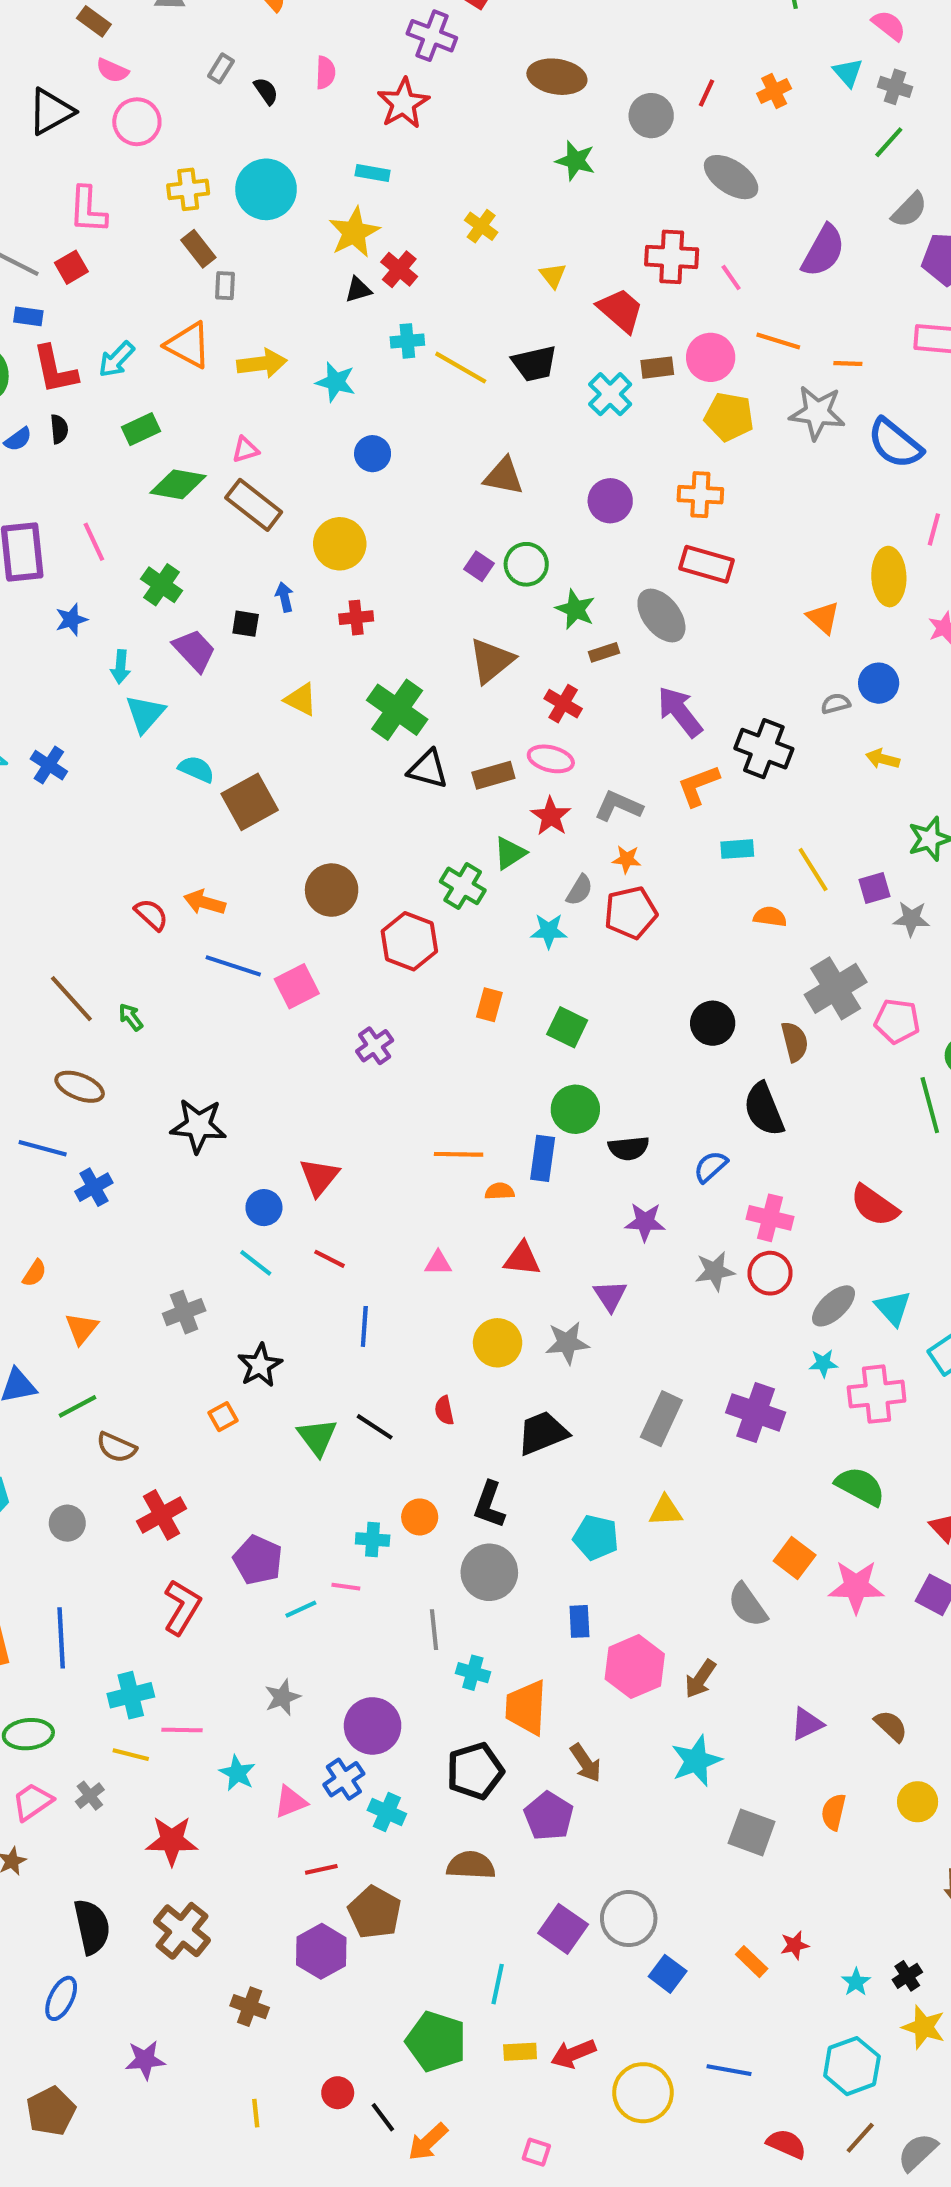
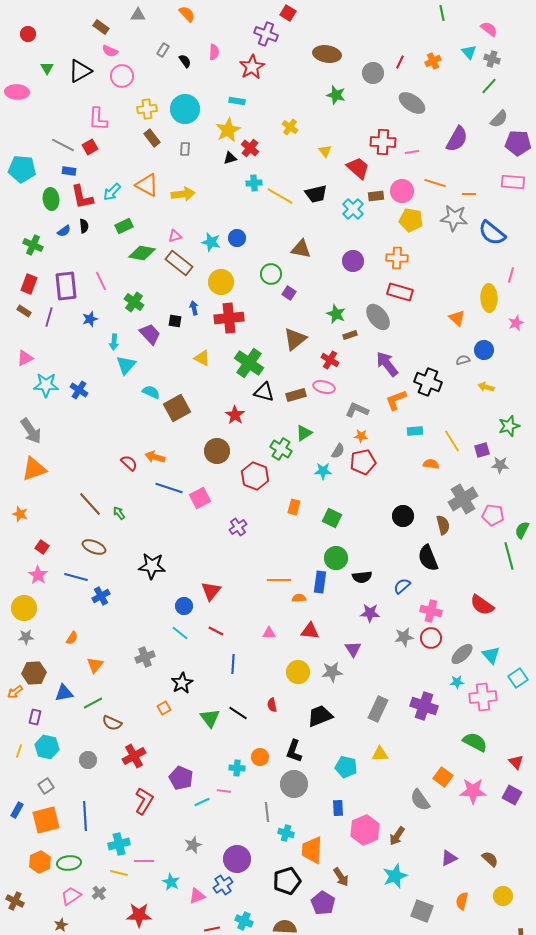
pink line: (731, 277) -> (412, 152), turned -64
gray rectangle: (225, 286) -> (185, 149), moved
cyan star: (336, 382) -> (211, 242), moved
green circle: (526, 564) -> (271, 274), moved
red cross: (356, 618) -> (229, 318), size x1.8
red star: (551, 816) -> (235, 415), moved
cyan cross: (387, 1812) -> (244, 921), moved

